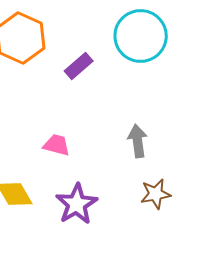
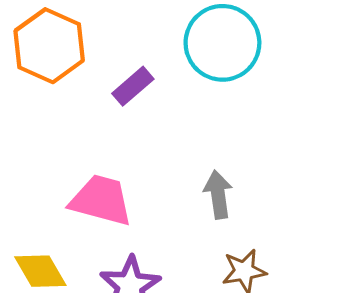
pink trapezoid: (57, 145) -> (101, 200), size x1.6

